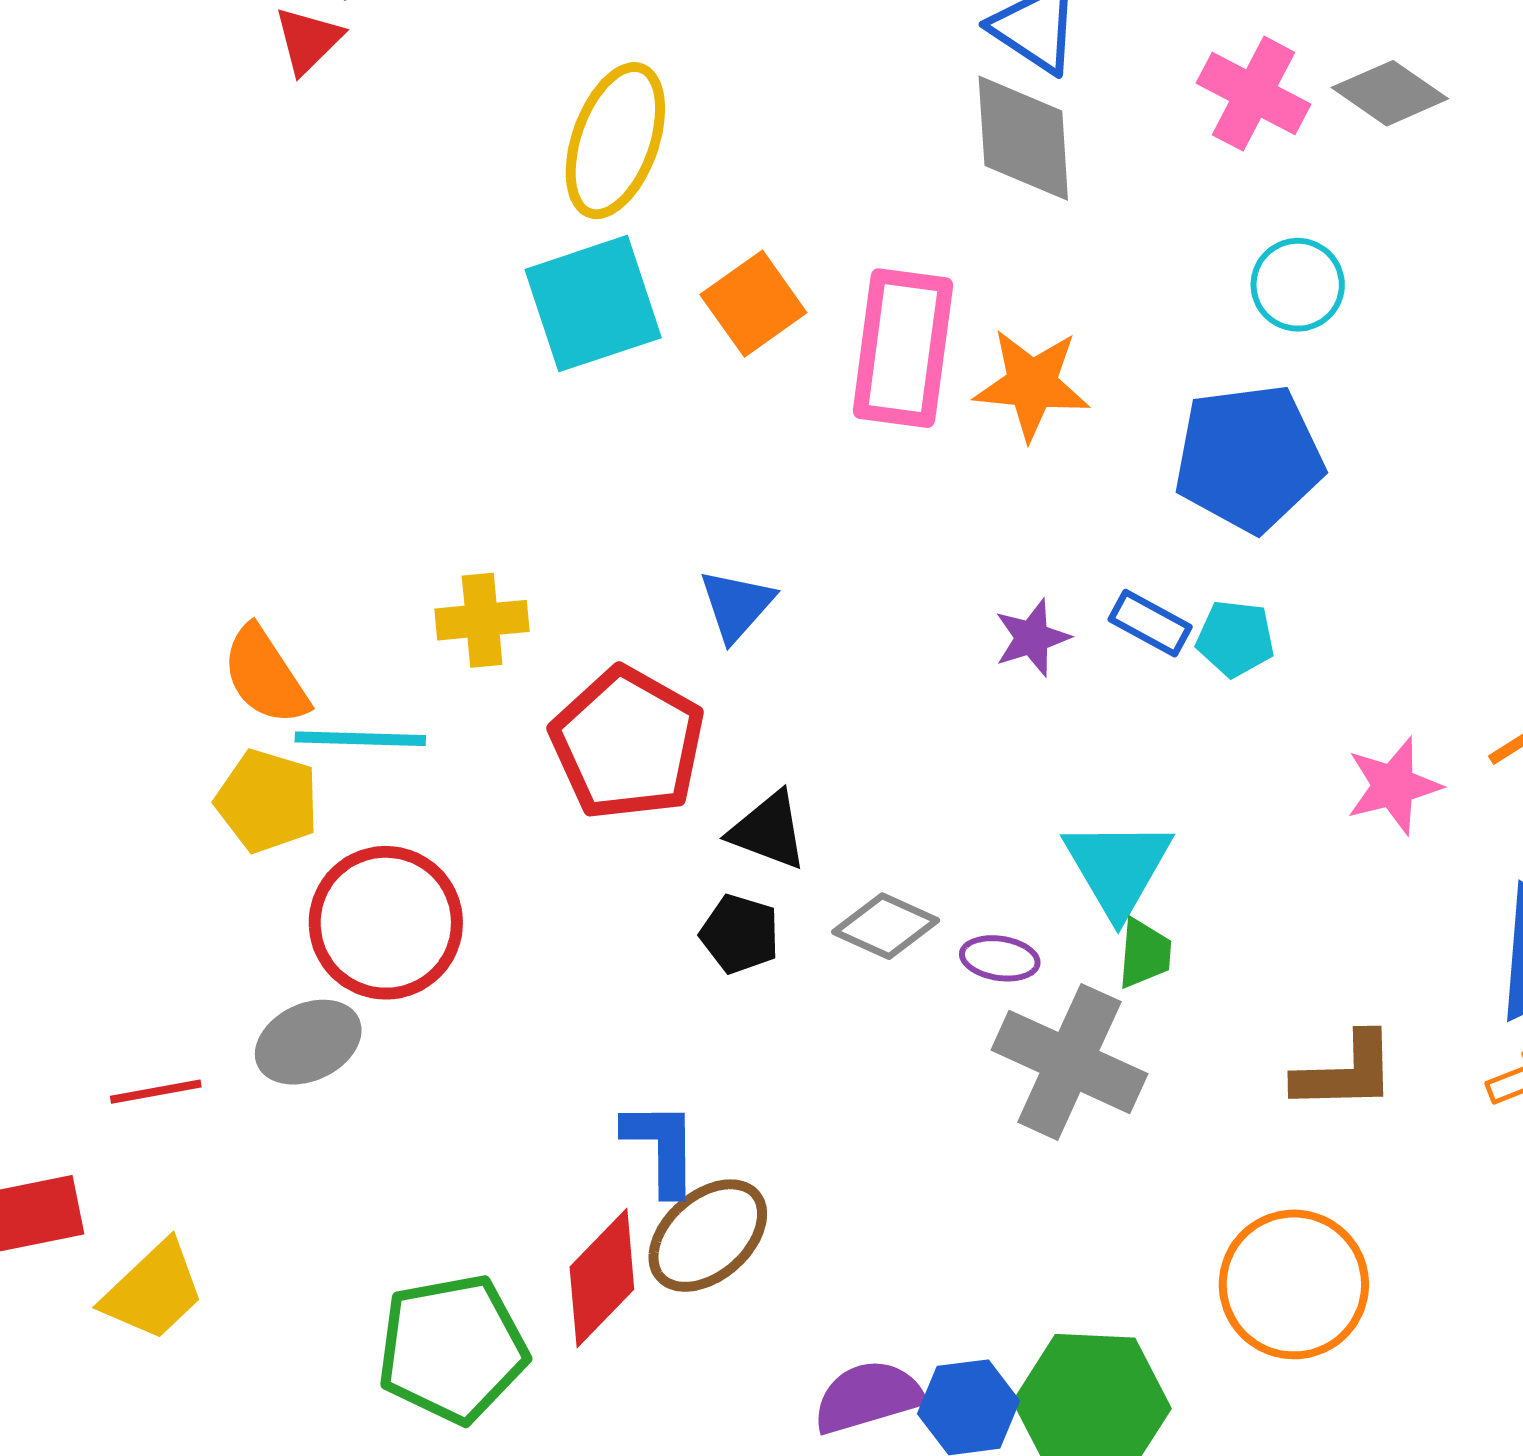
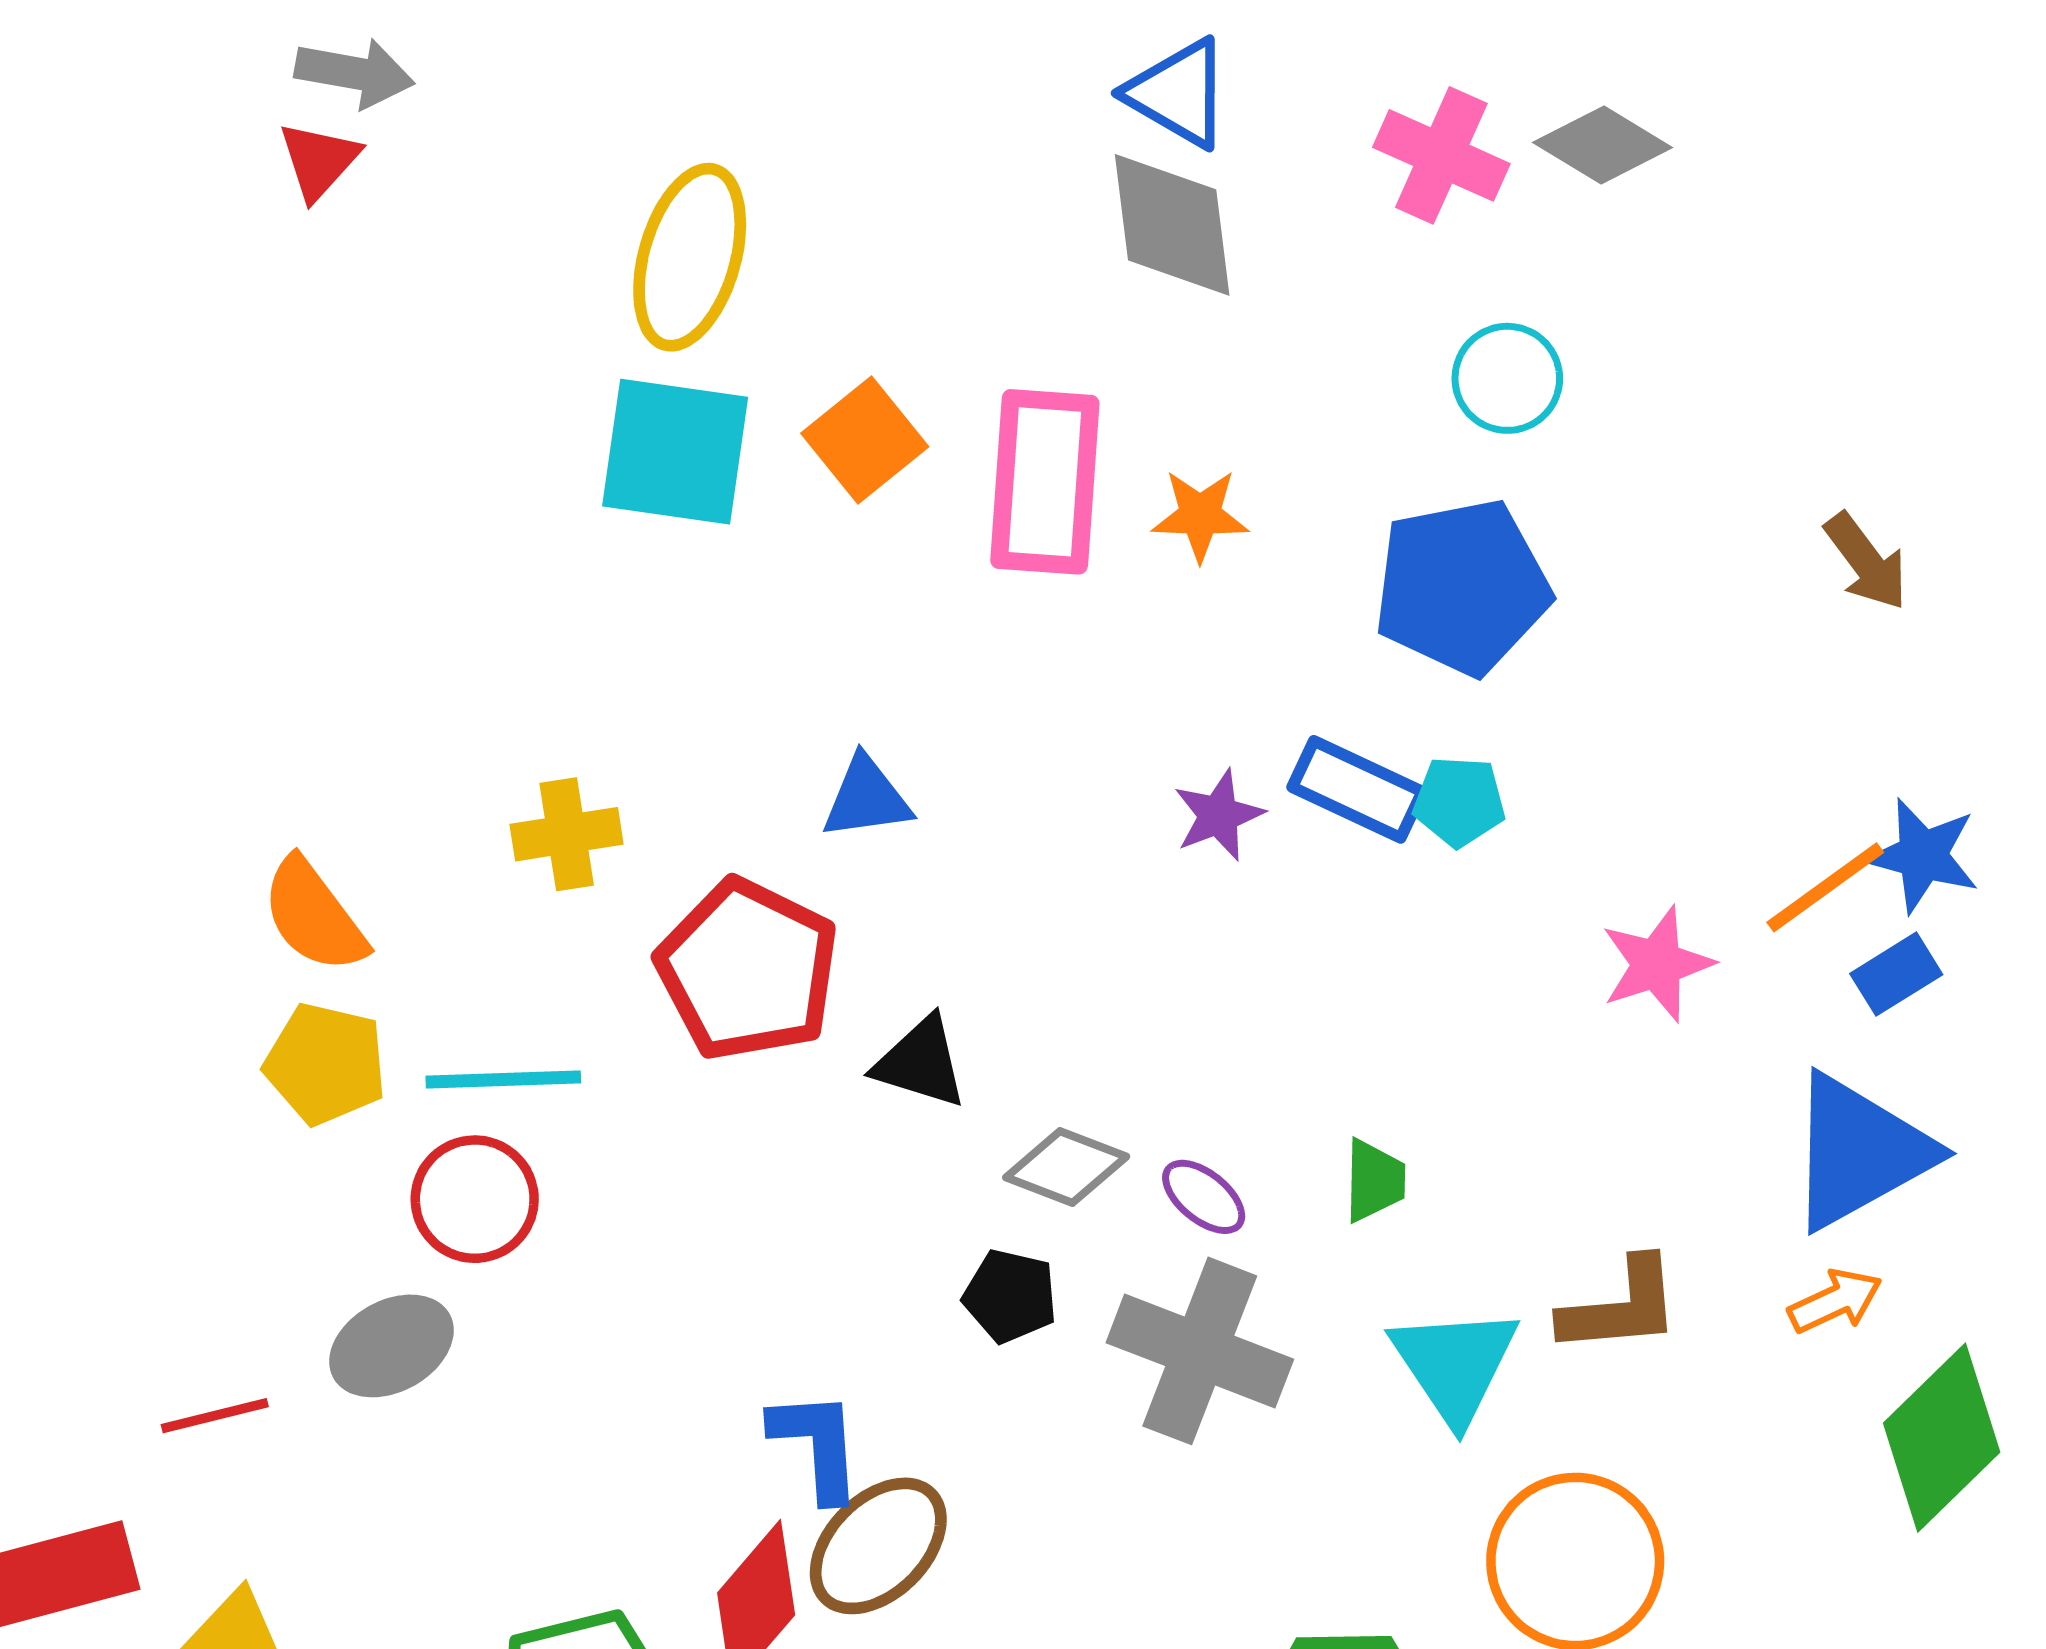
cyan square: (593, 304) -> (675, 452), turned 30
orange star: (1032, 384) -> (1200, 515), size x0.7
blue triangle: (736, 605) -> (867, 798), turned 44
blue rectangle: (1150, 623) -> (1357, 789), size x1.4
cyan line: (360, 739) -> (503, 1079), moved
cyan triangle: (1118, 868) -> (1455, 1364), moved
red circle: (386, 923) -> (475, 1199), size x0.7
black pentagon: (740, 934) -> (1010, 1296), moved
purple ellipse: (1000, 958) -> (1204, 1197), turned 34
gray cross: (1069, 1062) -> (1200, 1351), moved

